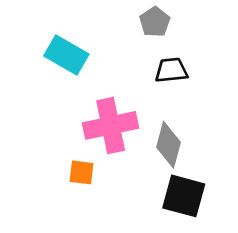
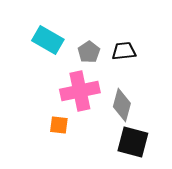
gray pentagon: (155, 22) -> (89, 52), moved

